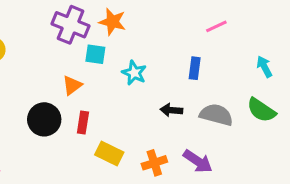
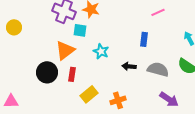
cyan star: (134, 73) -> (101, 51), moved
orange triangle: (72, 85) -> (65, 50), size x1.5
yellow rectangle: (109, 154) -> (89, 94), turned -66
purple arrow: (198, 161) -> (169, 99), moved

